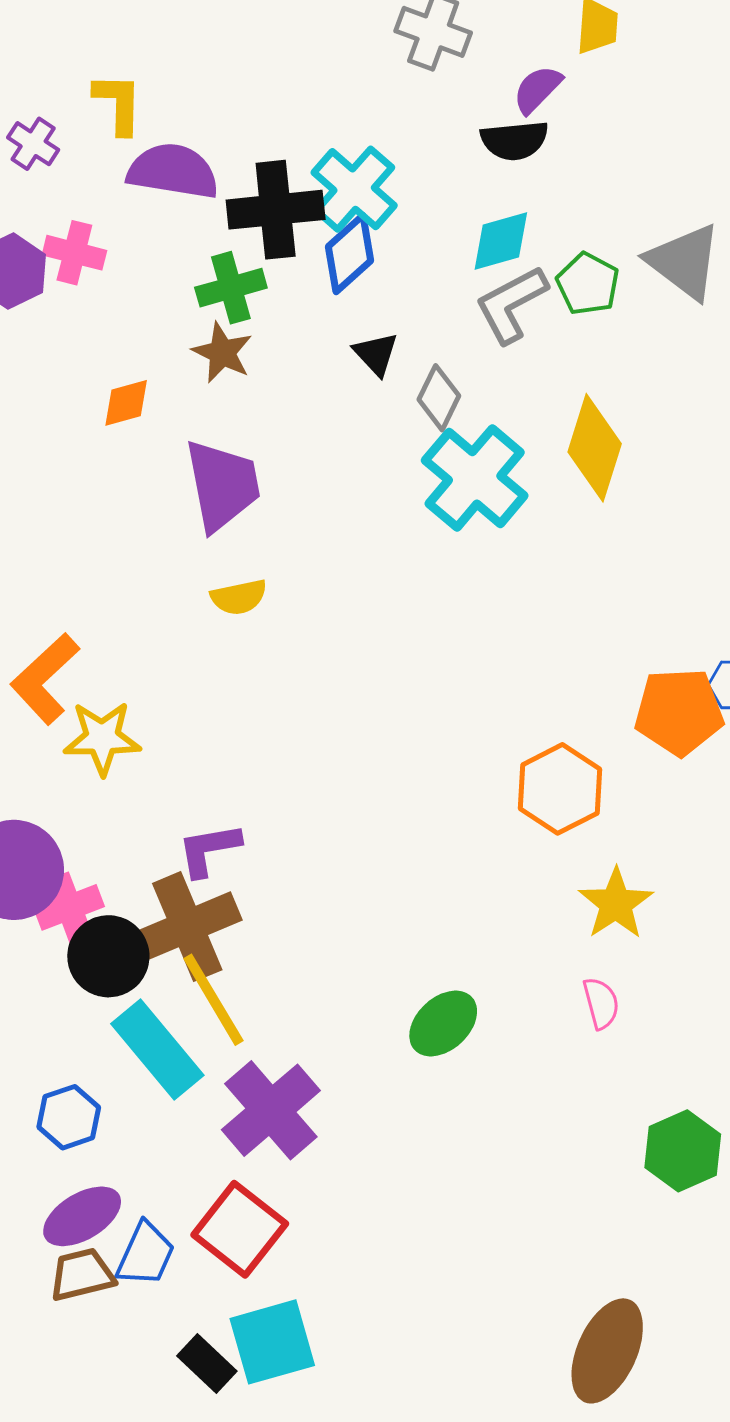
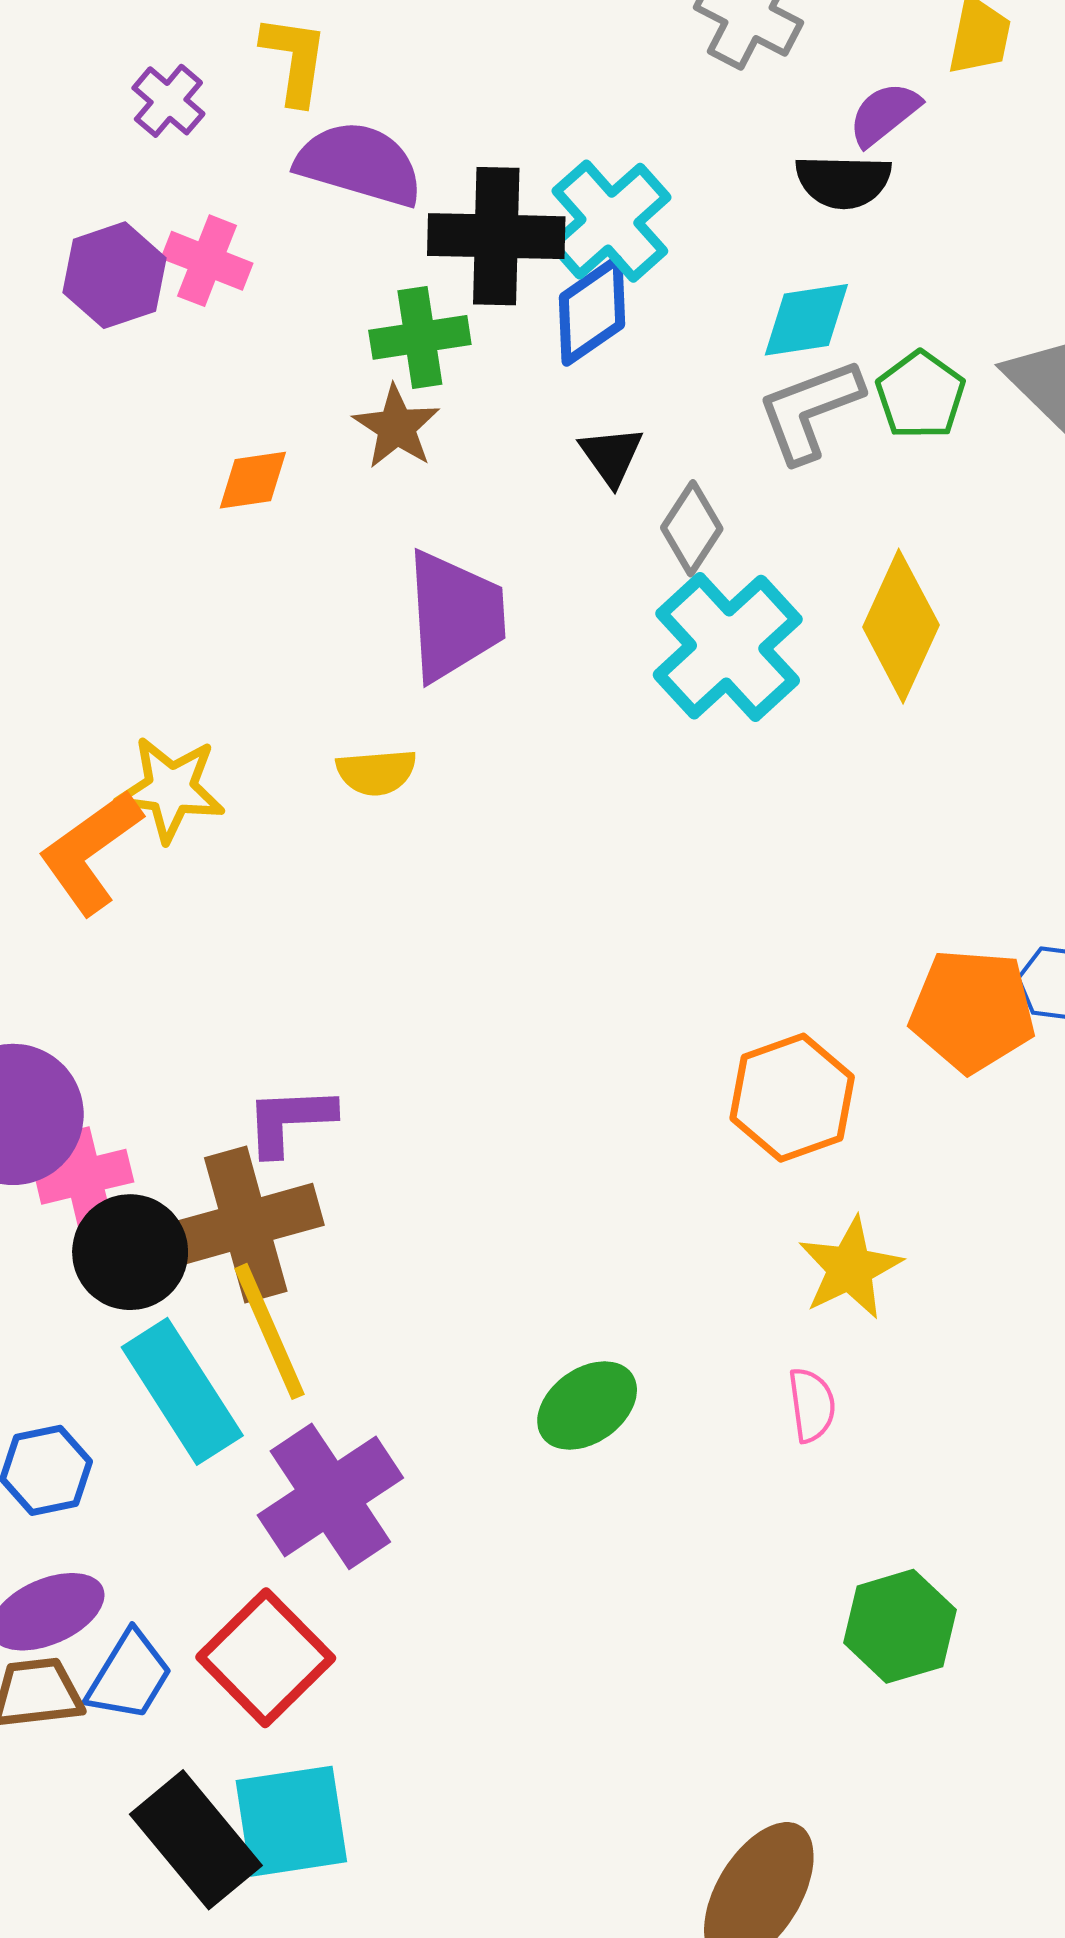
purple trapezoid: (222, 485) -> (455, 616), moved
yellow star: (102, 738) -> (171, 789), moved
black rectangle: (207, 1363) -> (196, 1840), size x1.6

